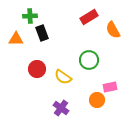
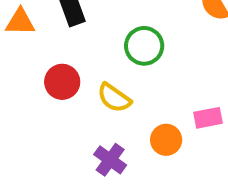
green circle: (89, 60) -> (144, 46), moved
orange circle: (97, 100) -> (166, 140), moved

